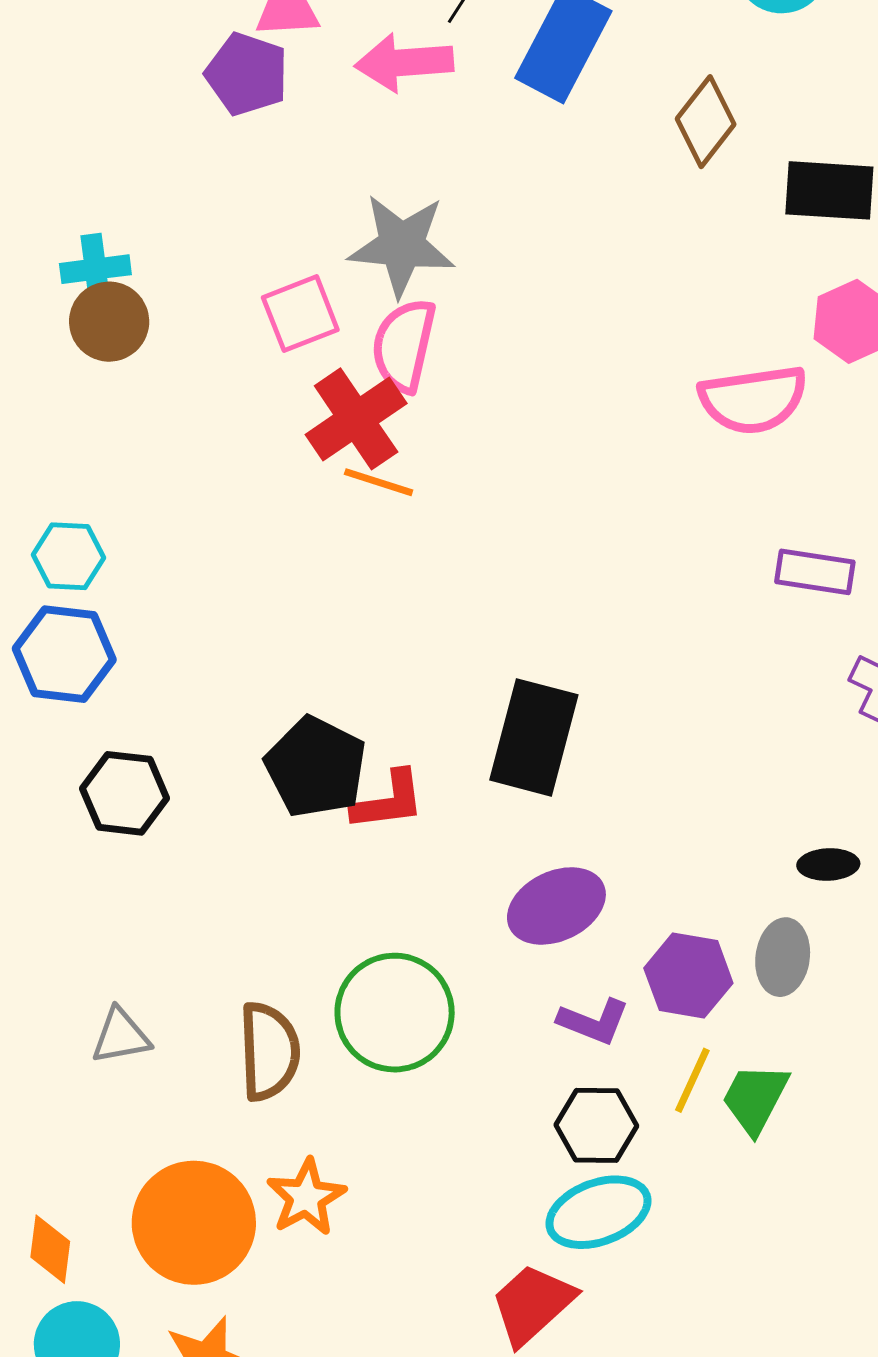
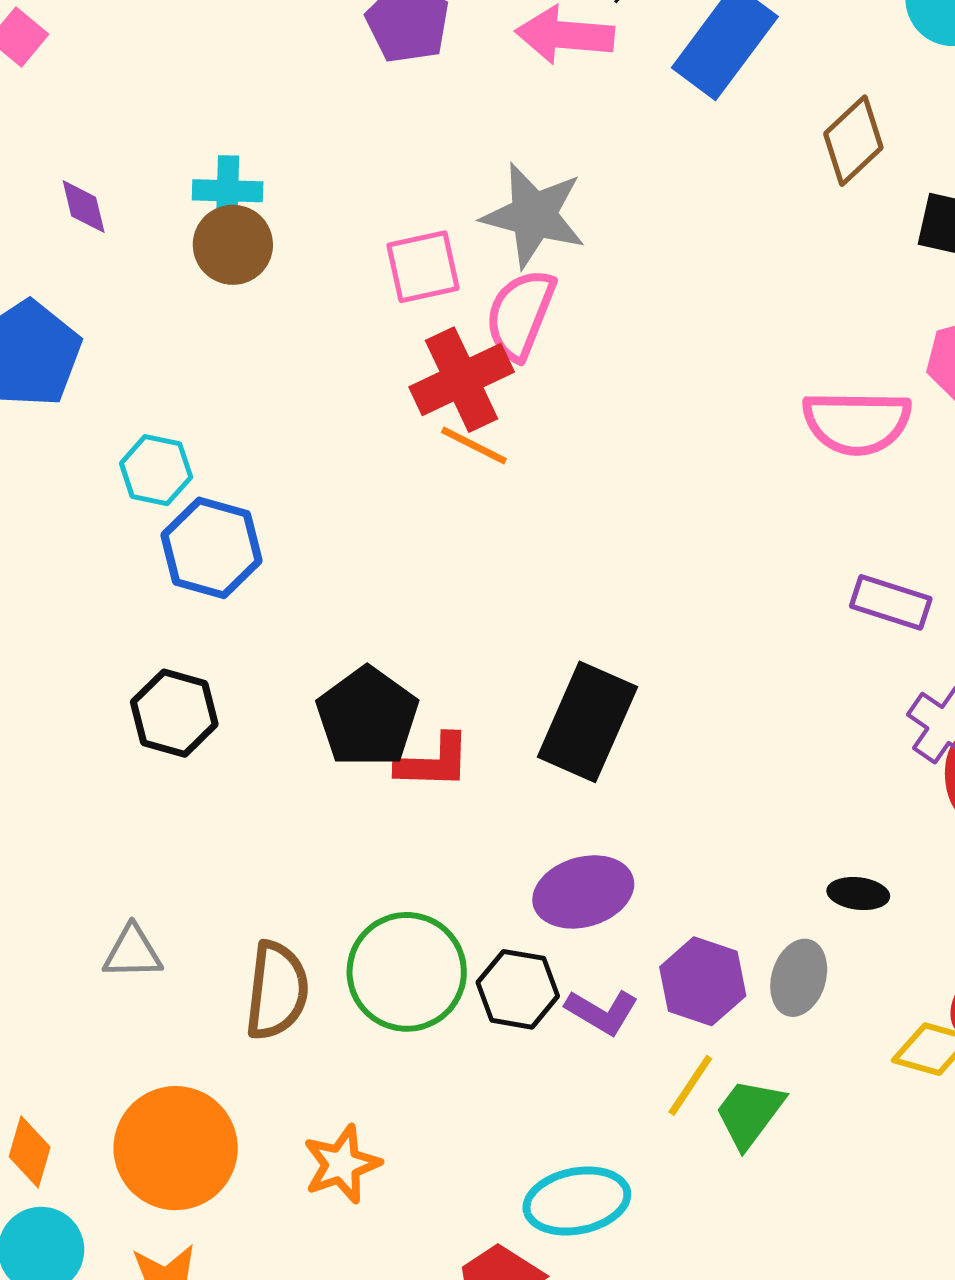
blue hexagon: (64, 654) -> (211, 548), moved
black hexagon: (596, 1125) -> (518, 989), moved
orange star: (306, 1197) -> (342, 1164), moved

